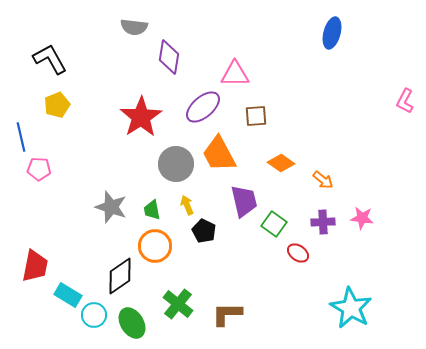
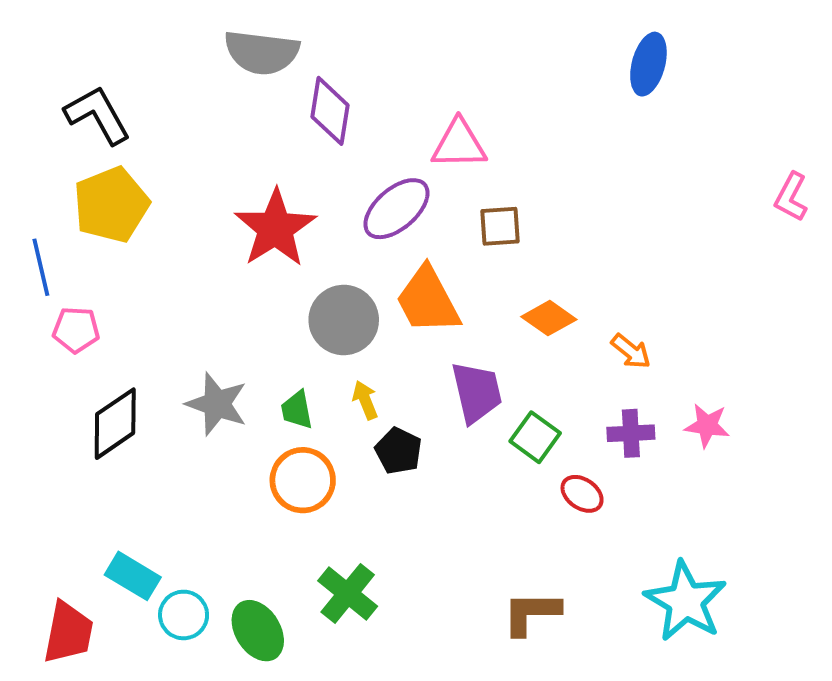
gray semicircle: (134, 27) -> (262, 52), size x1.4
yellow pentagon: (57, 105) -> (111, 205), size x1.5
red trapezoid: (35, 266) -> (68, 633), moved
black diamond: (120, 276) -> (115, 424), moved
brown L-shape: (227, 314) -> (531, 613), moved

